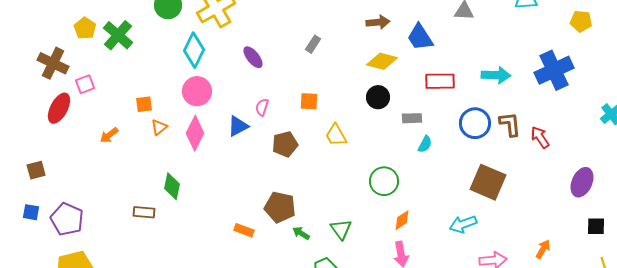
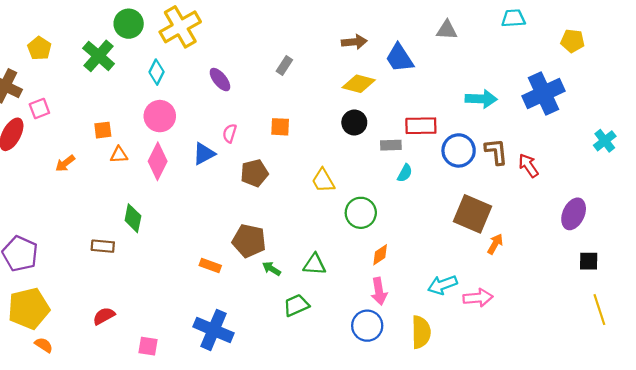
green cross: (118, 35) -> (99, 56), moved
cyan diamond: (194, 50) -> (157, 72), size x0.7
red rectangle: (440, 81) -> (421, 126), moved
orange triangle: (159, 127) -> (119, 155), turned 36
yellow trapezoid: (336, 135) -> (323, 181), moved
cyan arrow: (463, 224) -> (442, 285), moved
green triangle: (341, 229) -> (315, 264), turned -50
orange arrow: (543, 249) -> (495, 244), moved

